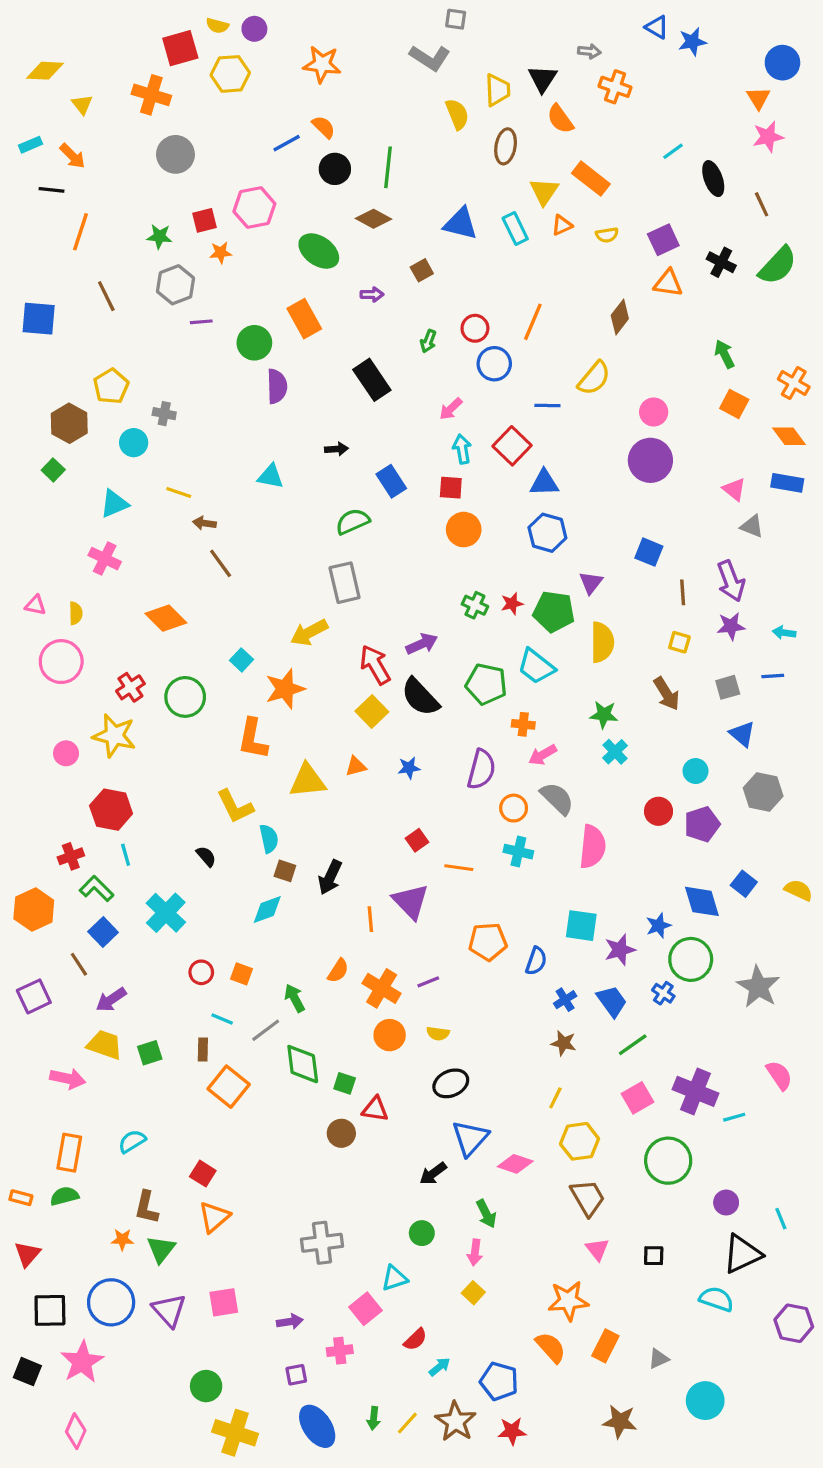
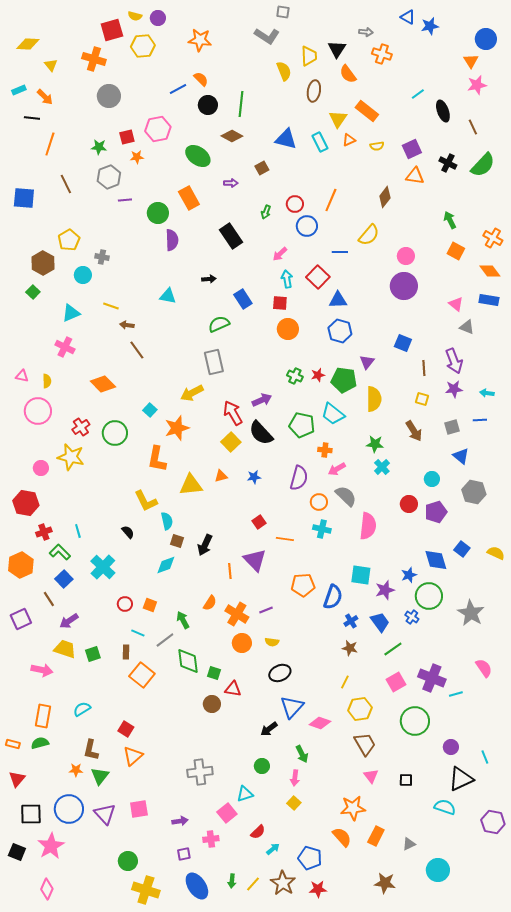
red hexagon: (111, 810) -> (26, 503), moved
blue semicircle: (536, 961) -> (333, 597), size x1.4

